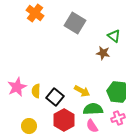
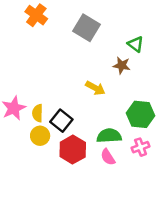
yellow arrow: (82, 91) -> (95, 88), moved
yellow circle: (29, 126) -> (40, 136), moved

